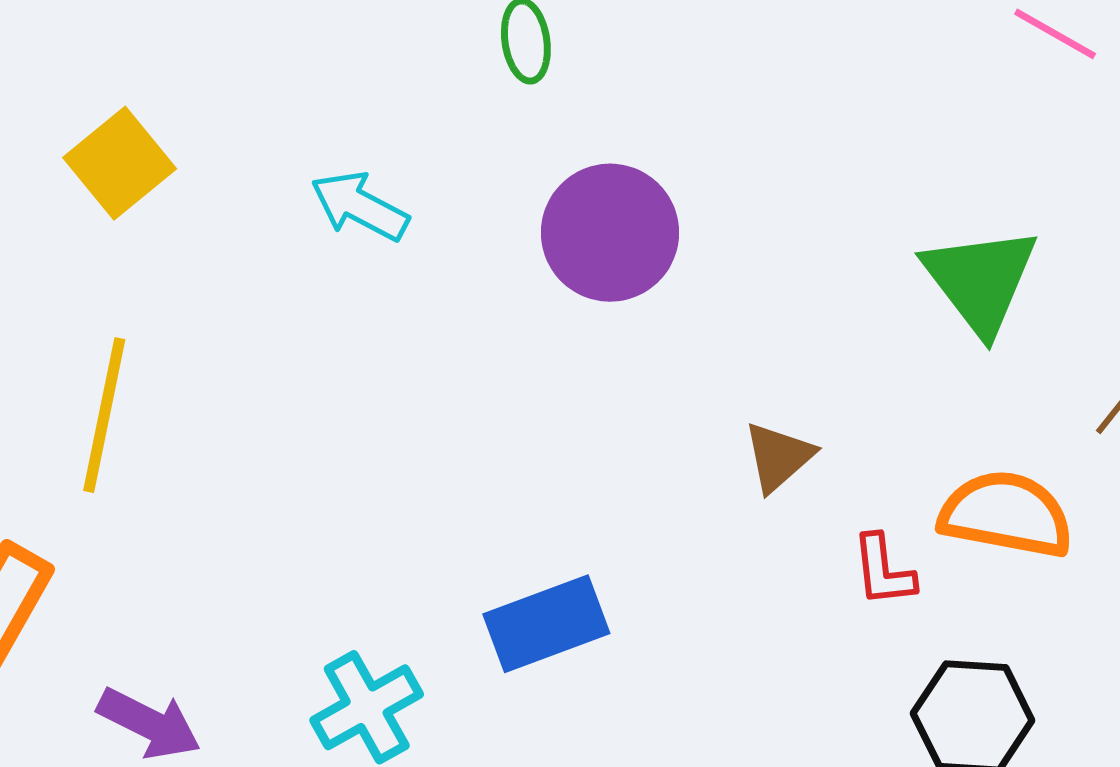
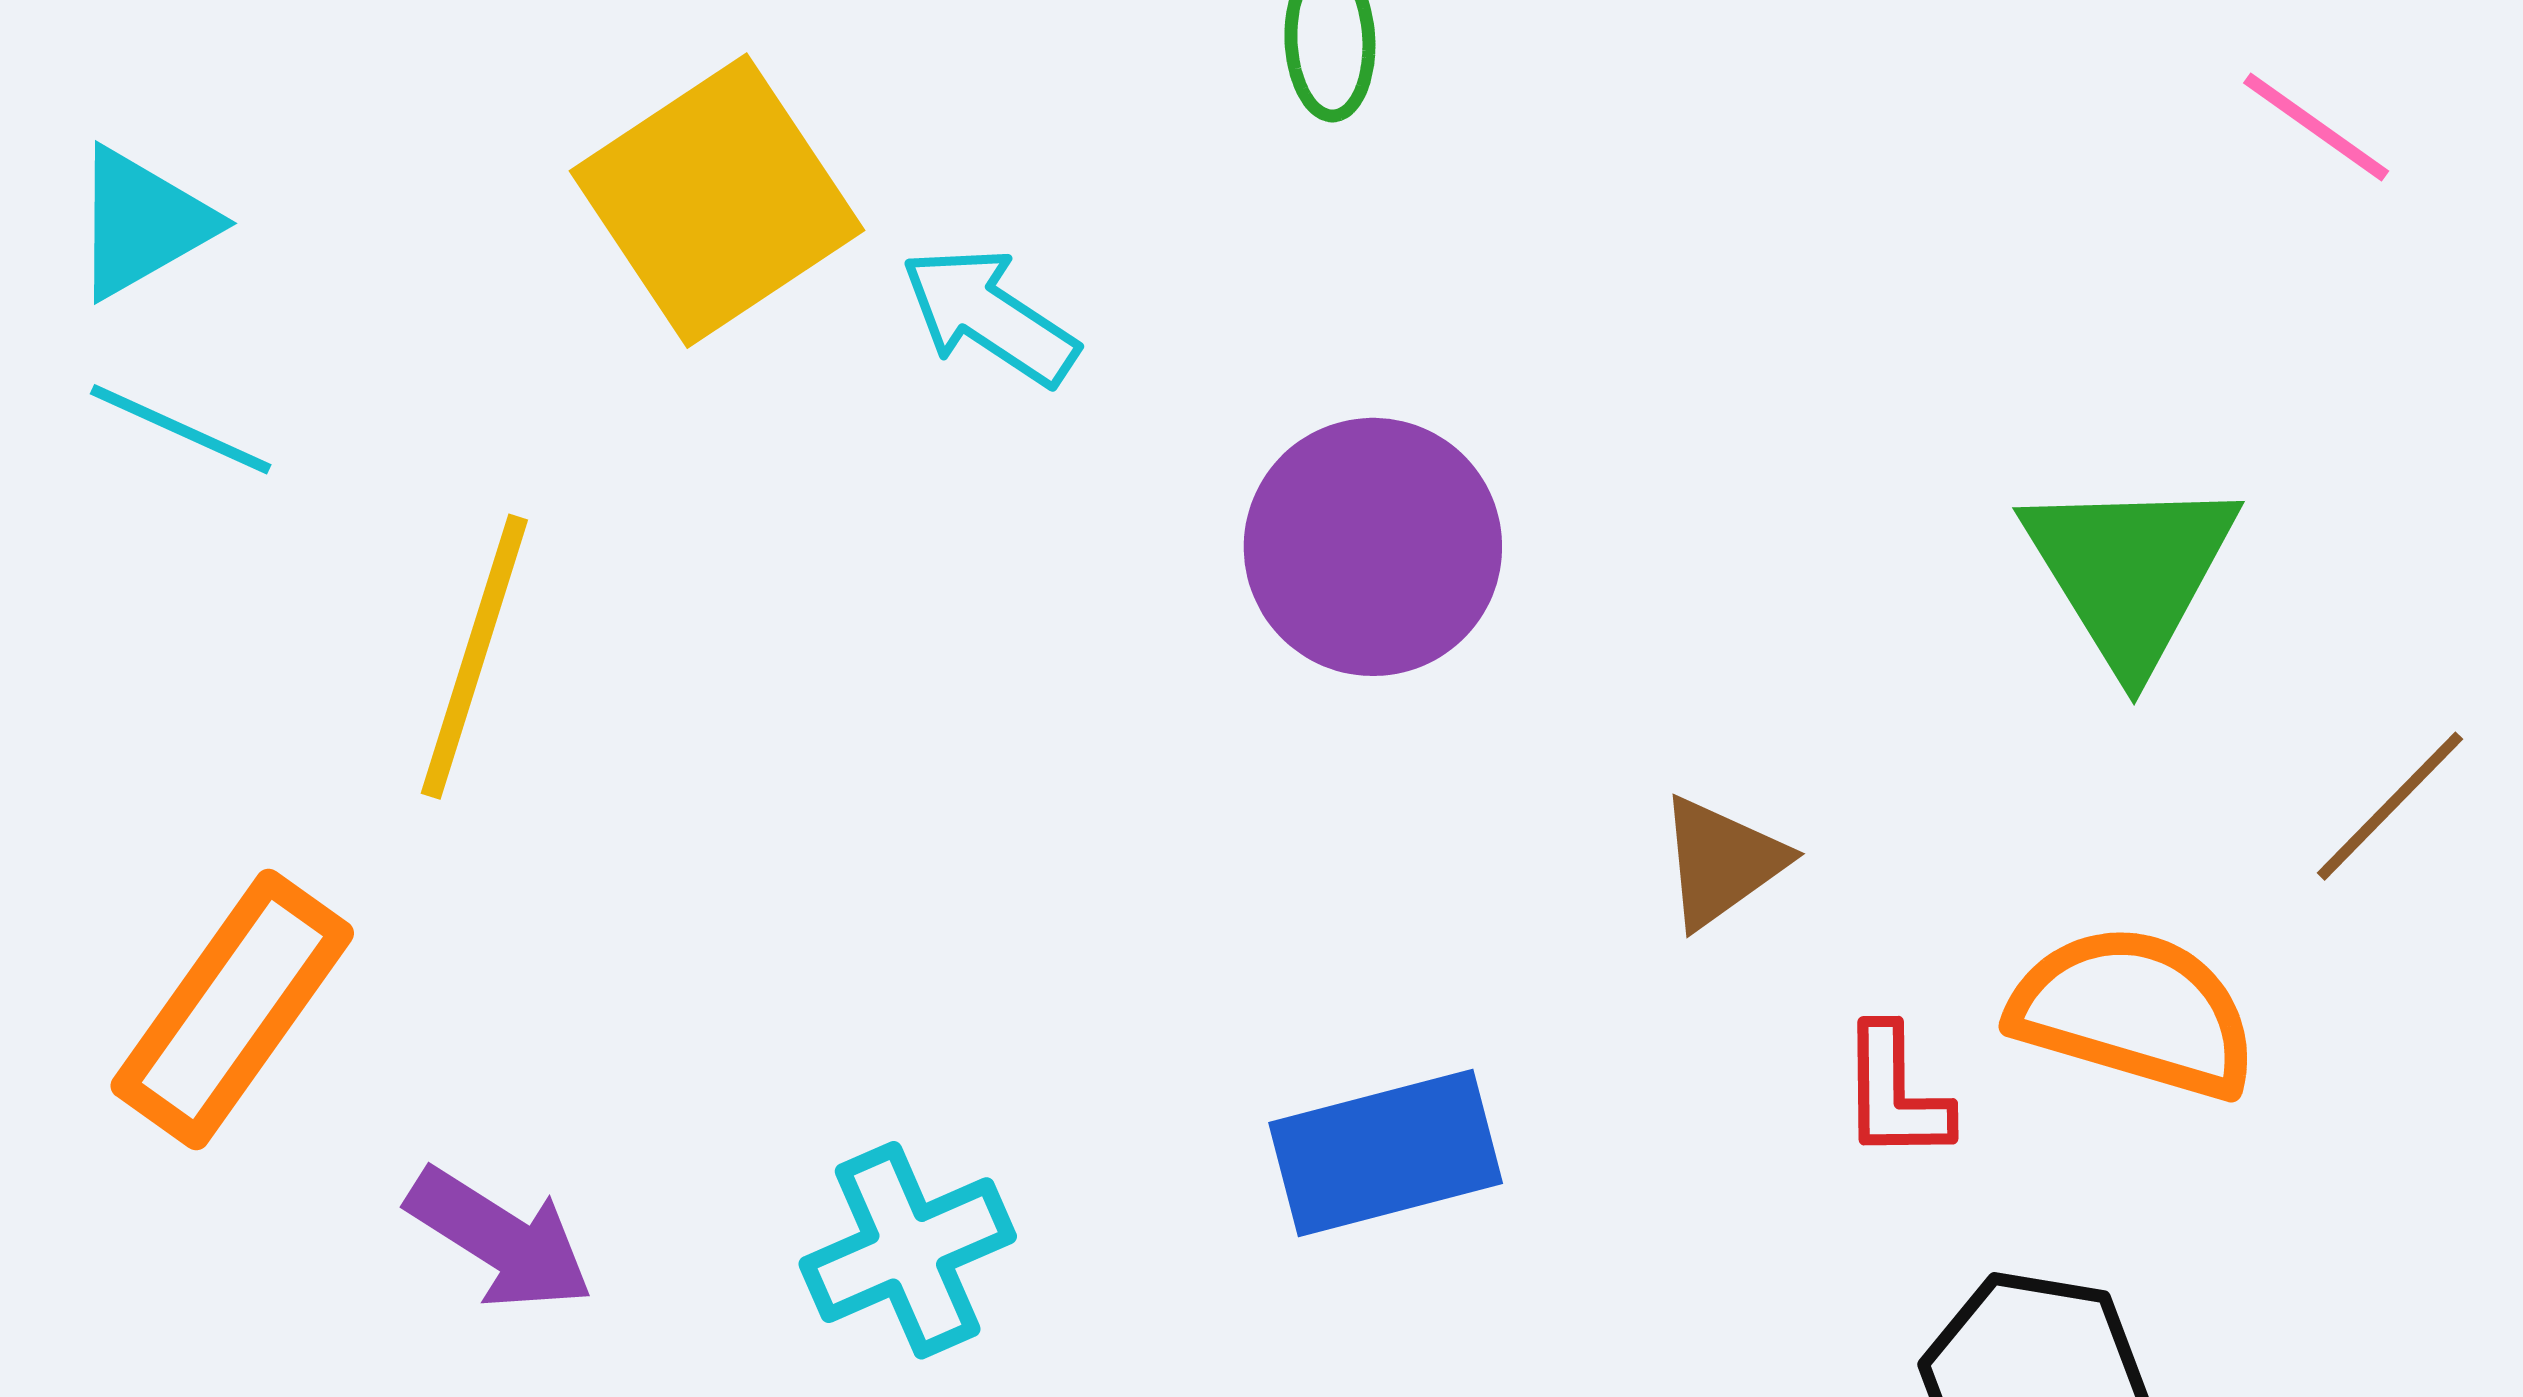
yellow square: (120, 163) -> (717, 201), moved, size x1.4
purple circle: (610, 233) -> (1373, 547), moved
blue rectangle: (546, 624) -> (1386, 1153), moved

